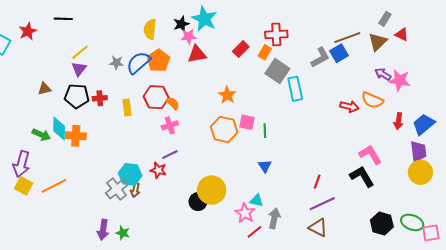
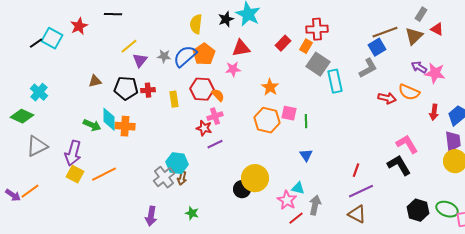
pink star: (189, 37) -> (233, 69), moved
gray L-shape: (320, 57) -> (368, 68), moved
purple triangle: (79, 69) -> (140, 60), moved
red star: (158, 170) -> (204, 128), moved
green star: (123, 233) -> (192, 213), moved

